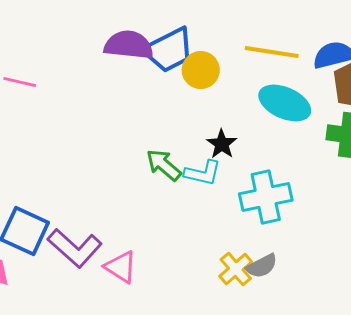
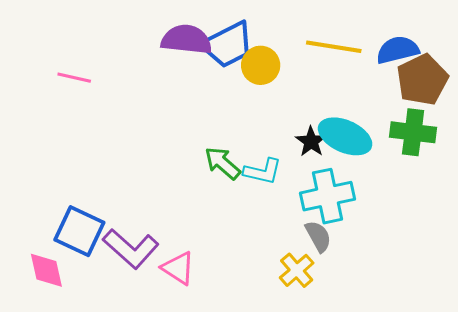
cyan ellipse: (285, 103) -> (345, 136), moved
black star: (222, 144) -> (311, 142), moved
gray semicircle: (262, 266) -> (318, 236), moved, turned -92

